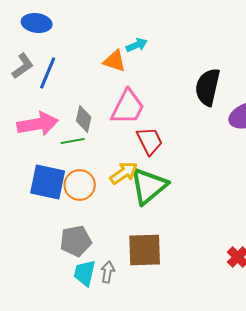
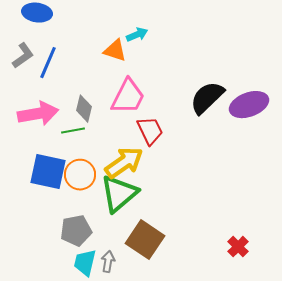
black semicircle: (208, 87) -> (207, 98), moved, turned 33
yellow arrow: (124, 173) -> (124, 163), size x1.4
green triangle: (149, 186) -> (119, 194), moved
brown square: (145, 250) -> (145, 240), turned 36

